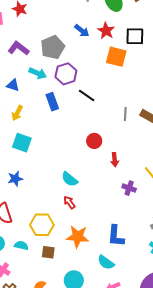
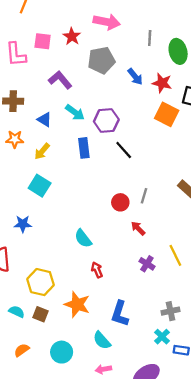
red star: (106, 31) -> (162, 83), turned -30
gray pentagon: (53, 47) -> (101, 60), moved
gray line: (125, 114) -> (144, 196), moved
red arrow: (115, 160) -> (138, 228), turned 128
red arrow: (69, 202) -> (97, 270), moved
cyan semicircle: (21, 245) -> (17, 312), moved

